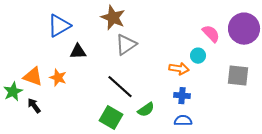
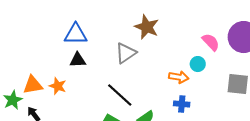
brown star: (113, 18) -> (147, 27), moved
blue triangle: (59, 26) -> (76, 34), moved, turned 30
orange triangle: (33, 77) -> (33, 85), turned -30

